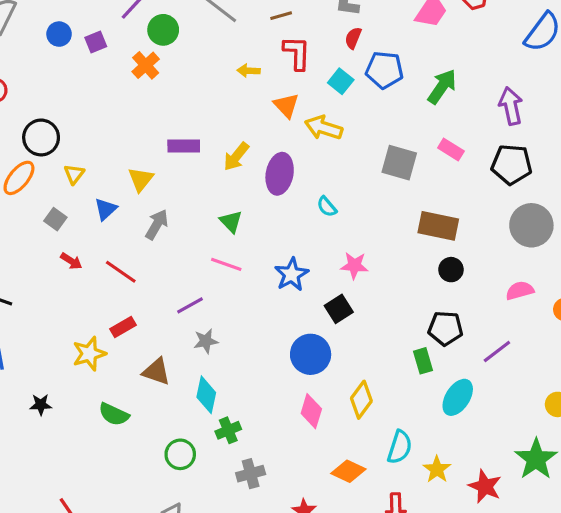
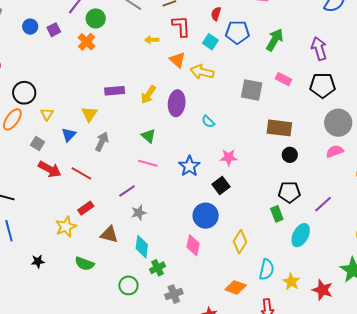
red arrow: (71, 261) -> (50, 169), size x1.6
pink semicircle: (520, 291) -> (335, 151), moved
pink diamond: (311, 411) -> (193, 245), moved

